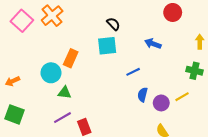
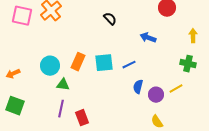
pink square: (22, 21) -> (22, 16), turned -30
cyan square: (107, 46) -> (104, 63), moved
orange rectangle: (71, 58) -> (78, 62), moved
purple line: (62, 118) -> (61, 109), turned -48

